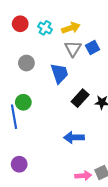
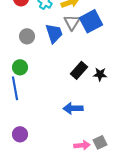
blue square: (93, 48) -> (91, 21), size x1.6
blue trapezoid: (59, 73) -> (54, 33), moved
green circle: (23, 102) -> (20, 67), moved

